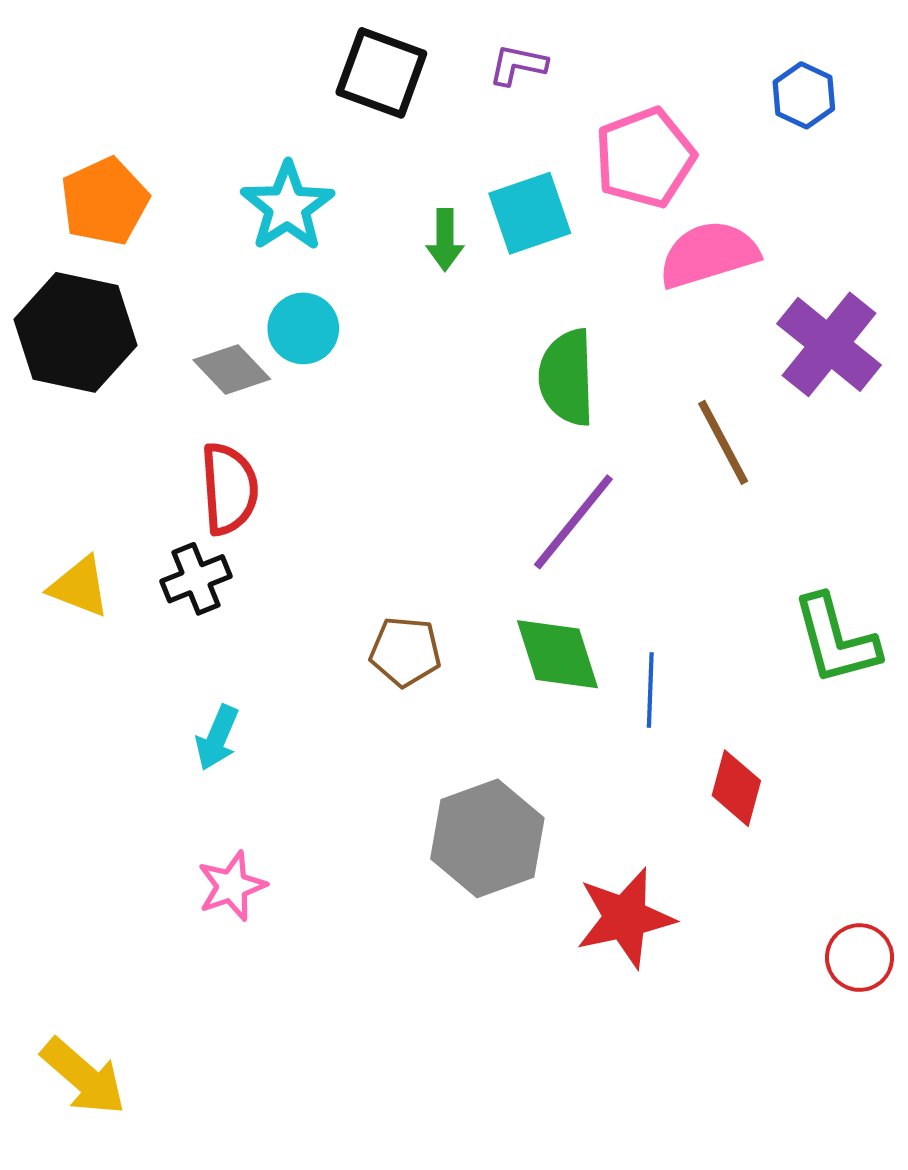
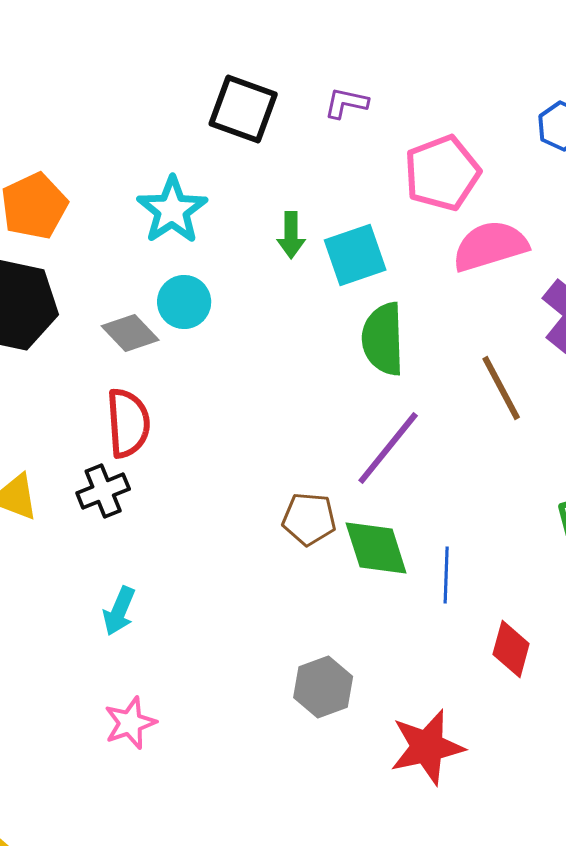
cyan square: (530, 213) -> (355, 255), moved
brown pentagon: (405, 652) -> (309, 519), moved
gray hexagon: (487, 838) -> (323, 687), size x0.7

